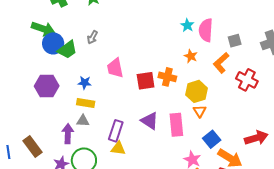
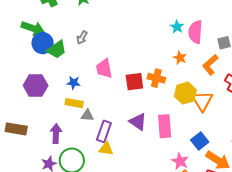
orange triangle: (200, 111) -> (202, 101), moved, size x1.6
gray triangle: (83, 121) -> (87, 115), moved
brown rectangle: (32, 147) -> (16, 129), moved, turned -45

